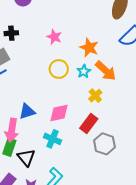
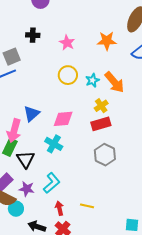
black cross: (11, 33) -> (33, 35), moved
orange star: (89, 48) -> (107, 41), moved, turned -30
blue triangle: (27, 111) -> (31, 114), turned -30
red rectangle: (89, 124) -> (101, 124), moved, turned 30

